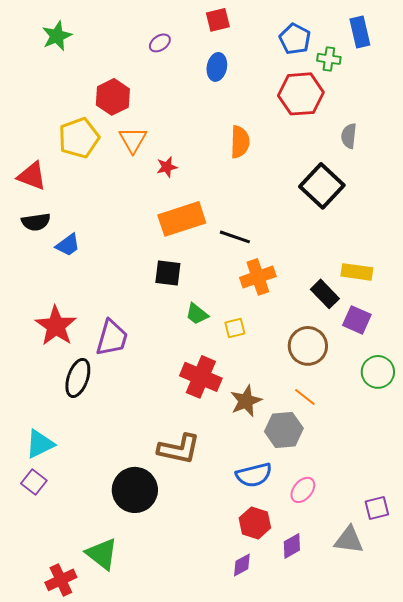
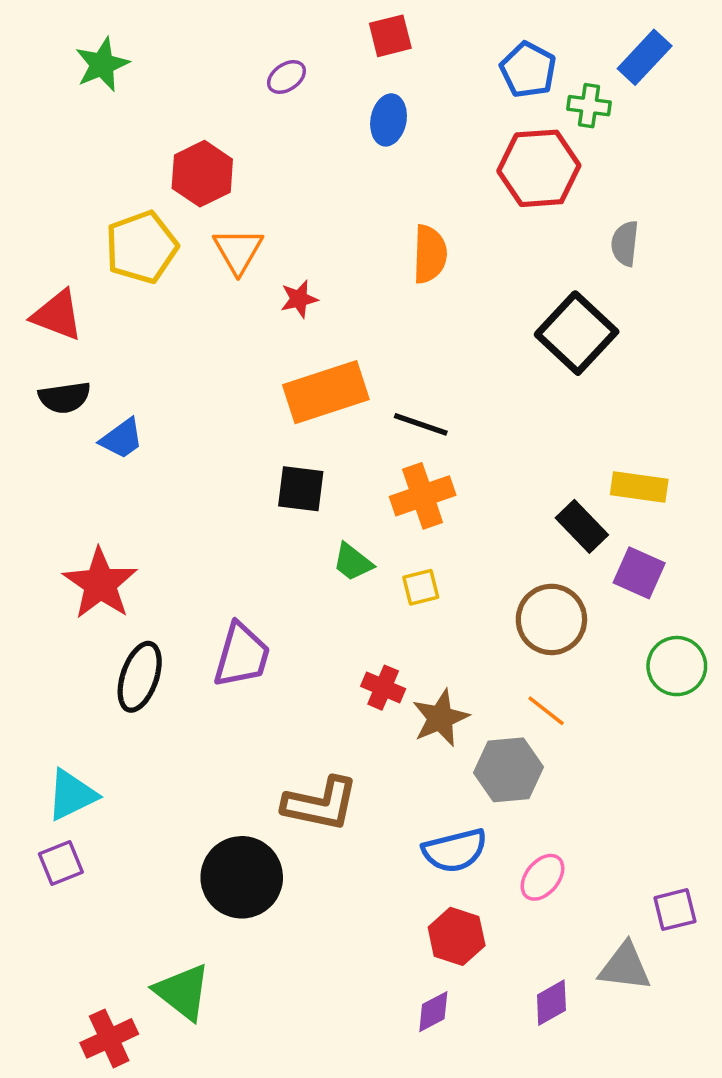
blue rectangle: (360, 32) -> (645, 57), turned 56
orange cross: (258, 277) -> (423, 496), moved
purple trapezoid: (112, 338) -> (242, 655), moved
red cross: (201, 377) -> (383, 688), moved, size x0.6
purple square: (34, 482) -> (61, 863), turned 30
purple diamond: (292, 546) -> (551, 1003), moved

